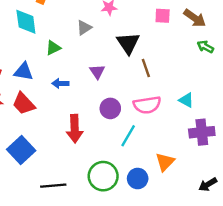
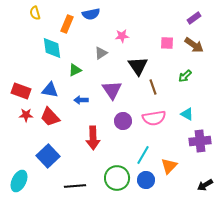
green arrow: (205, 47) -> (185, 76), moved, turned -72
purple triangle: (97, 72) -> (112, 90), size x1.5
cyan line: (128, 136) -> (143, 155), moved

